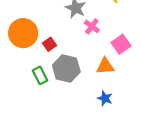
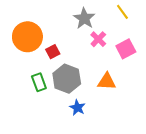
pink square: (121, 44) -> (126, 49), moved
blue star: (105, 98) -> (77, 108), moved

